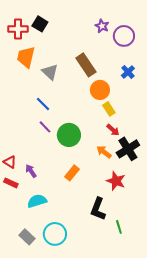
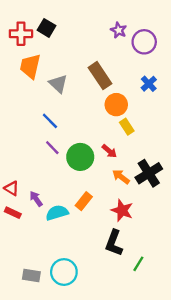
red arrow: (113, 130) -> (109, 151), moved
red star: (116, 181) -> (122, 210), moved
cyan semicircle: (37, 201) -> (57, 213), moved
green line: (119, 227) -> (138, 264), turned 48
gray rectangle: (27, 237) -> (31, 275), turned -35

